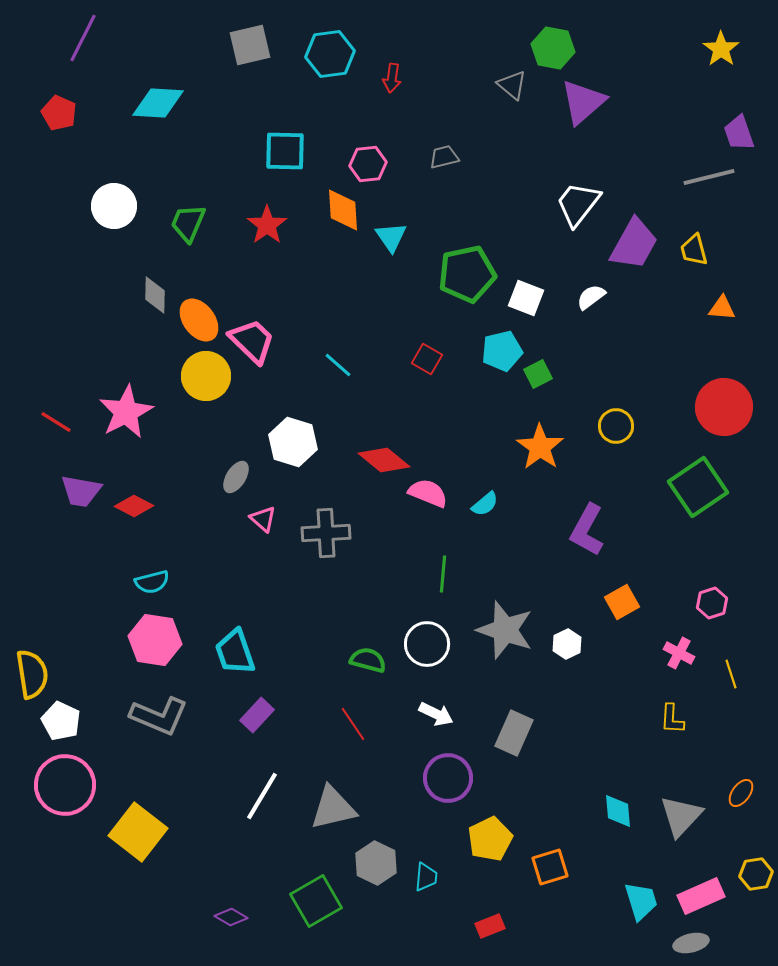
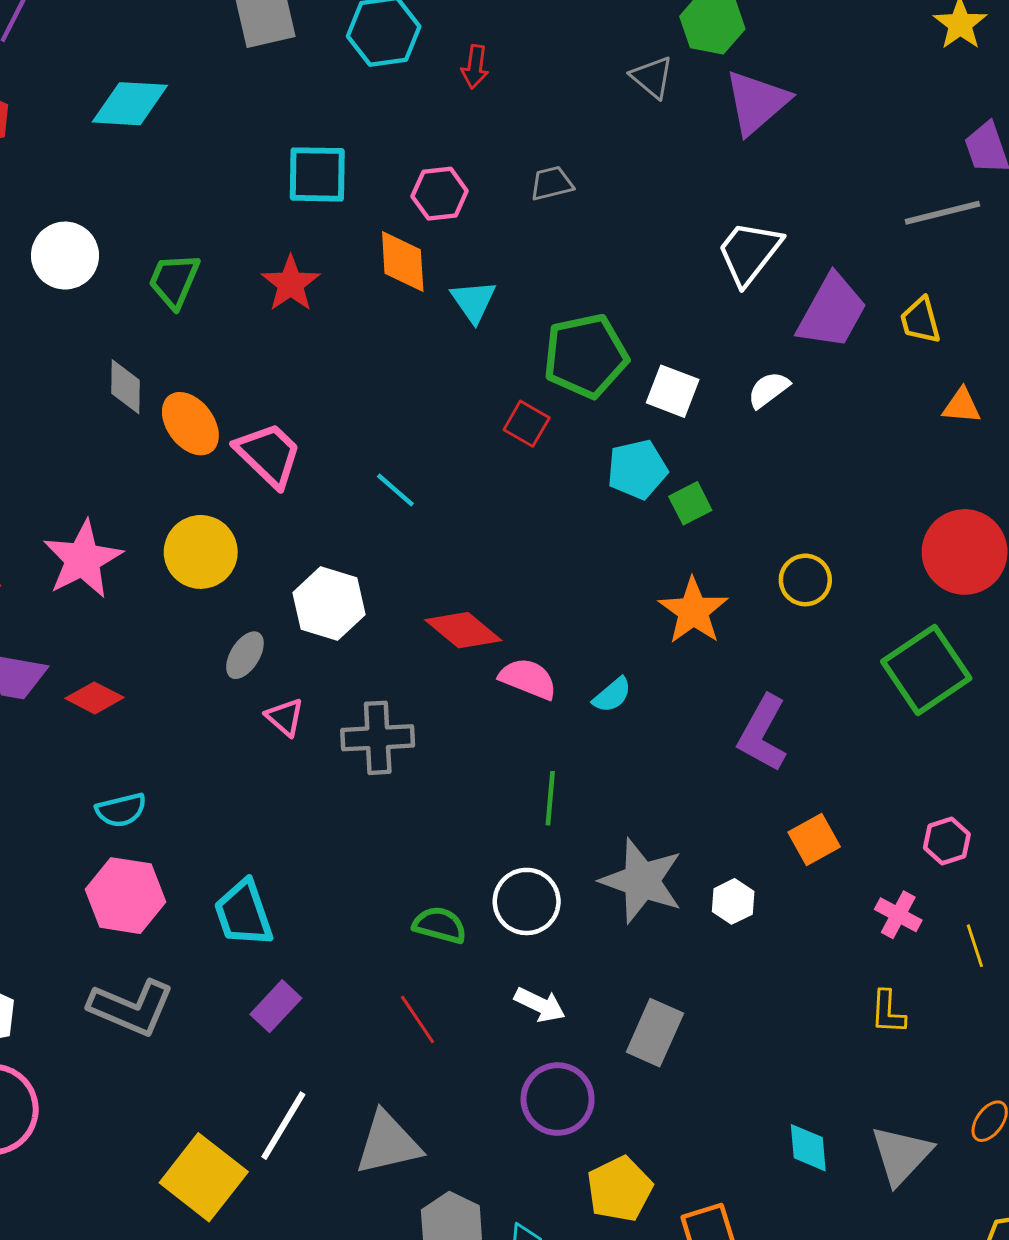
red square: (427, 359) -> (527, 424), moved
yellow circle: (206, 376) -> (201, 552), moved
yellow square: (138, 832) -> (204, 1177), moved

